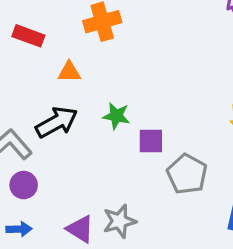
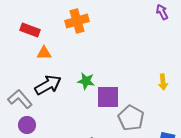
orange triangle: (69, 72) -> (44, 53), moved
purple square: (151, 141) -> (108, 97), size x1.4

